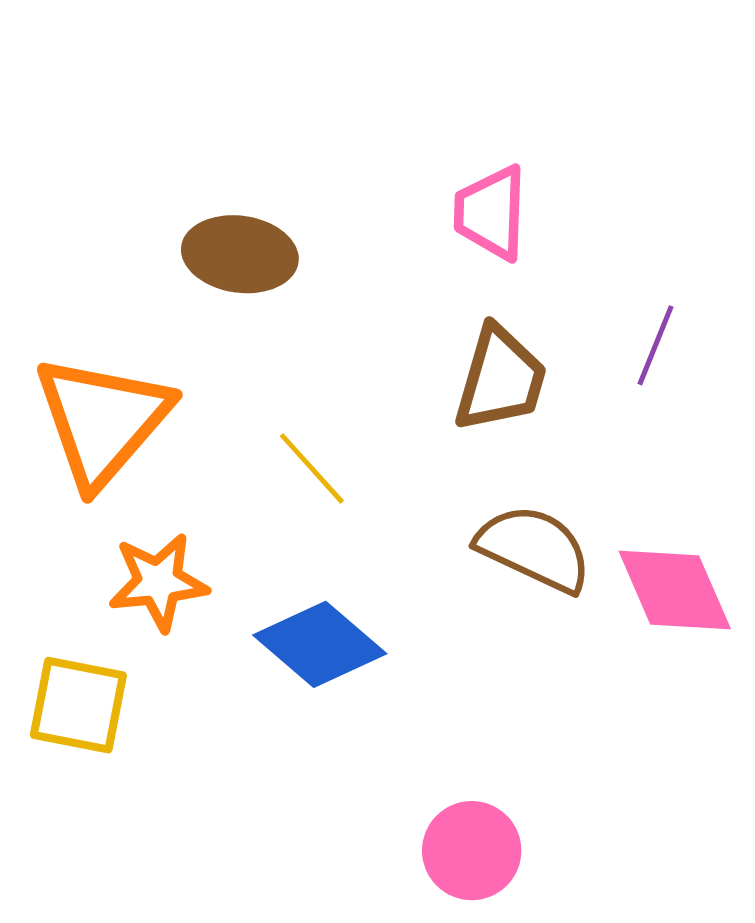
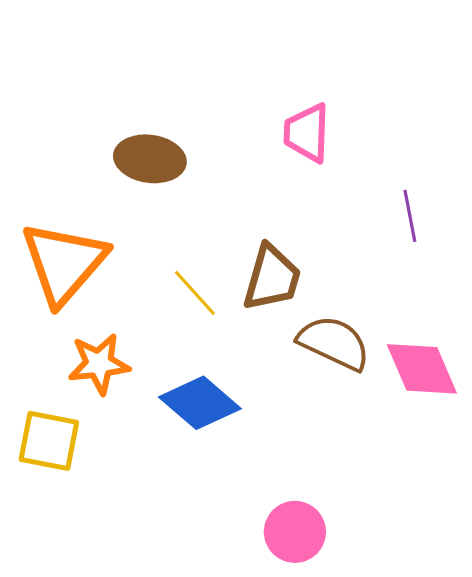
purple line: (656, 345) -> (410, 216), turned -33
brown trapezoid: (500, 379) -> (272, 278), moved

